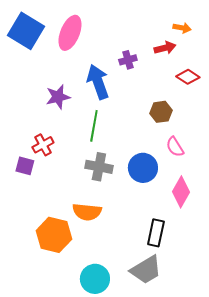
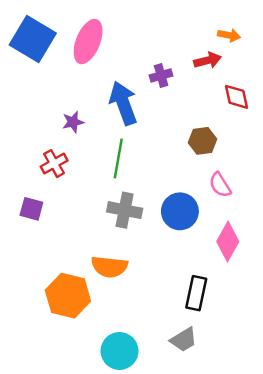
red diamond: (188, 77) -> (237, 97), turned 45
purple star: (58, 97) -> (73, 122), size x0.7
red cross: (43, 145) -> (54, 164), moved
gray trapezoid: (146, 270) -> (184, 340), size x0.7

